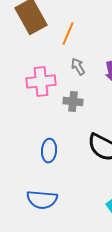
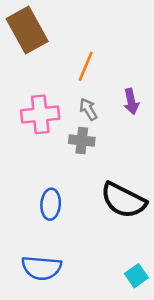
orange line: (68, 34) -> (86, 66), moved
gray arrow: (78, 67) -> (88, 109), moved

